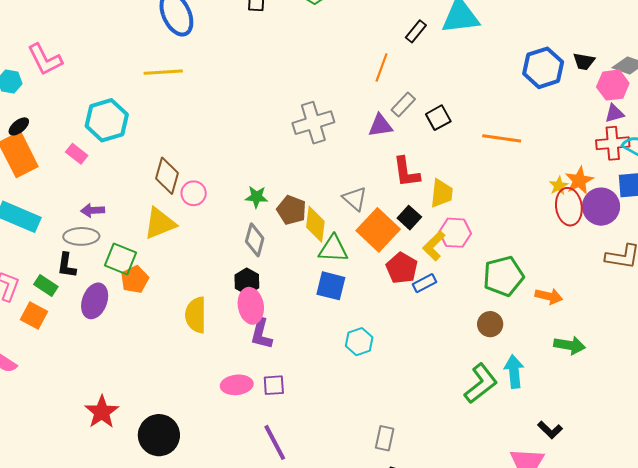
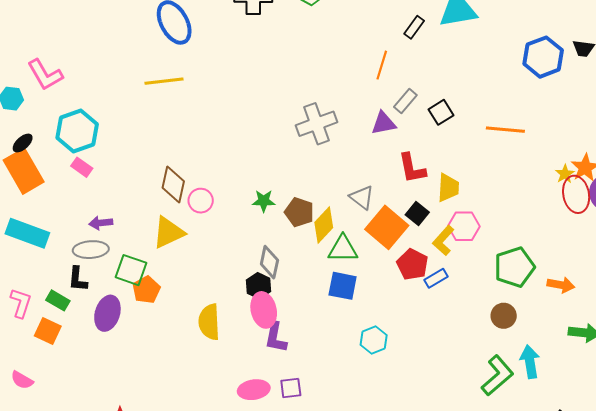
cyan hexagon: (107, 120) -> (77, 131), moved
yellow diamond: (315, 224) -> (324, 225), turned 39
gray diamond: (255, 240) -> (269, 262), moved

